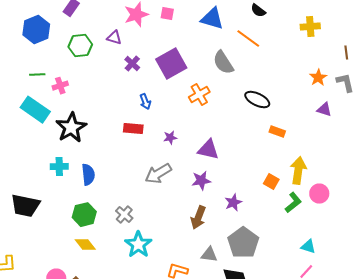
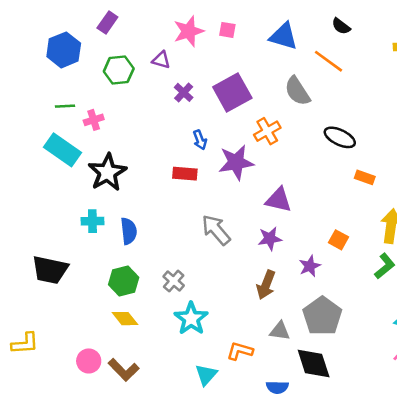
purple star: (170, 138) -> (236, 162), moved, size x2.0
gray arrow: (158, 174) -> (216, 230), turned 80
orange square: (271, 182) -> (339, 240), moved

